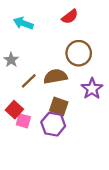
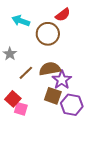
brown circle: (79, 53) -> (48, 34), moved
purple star: (92, 89) -> (62, 80), moved
purple hexagon: (53, 124) -> (72, 105), moved

